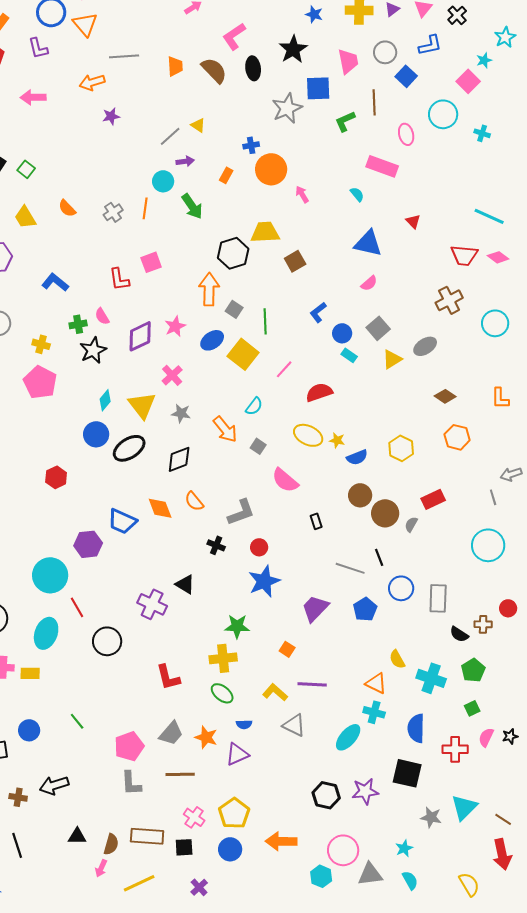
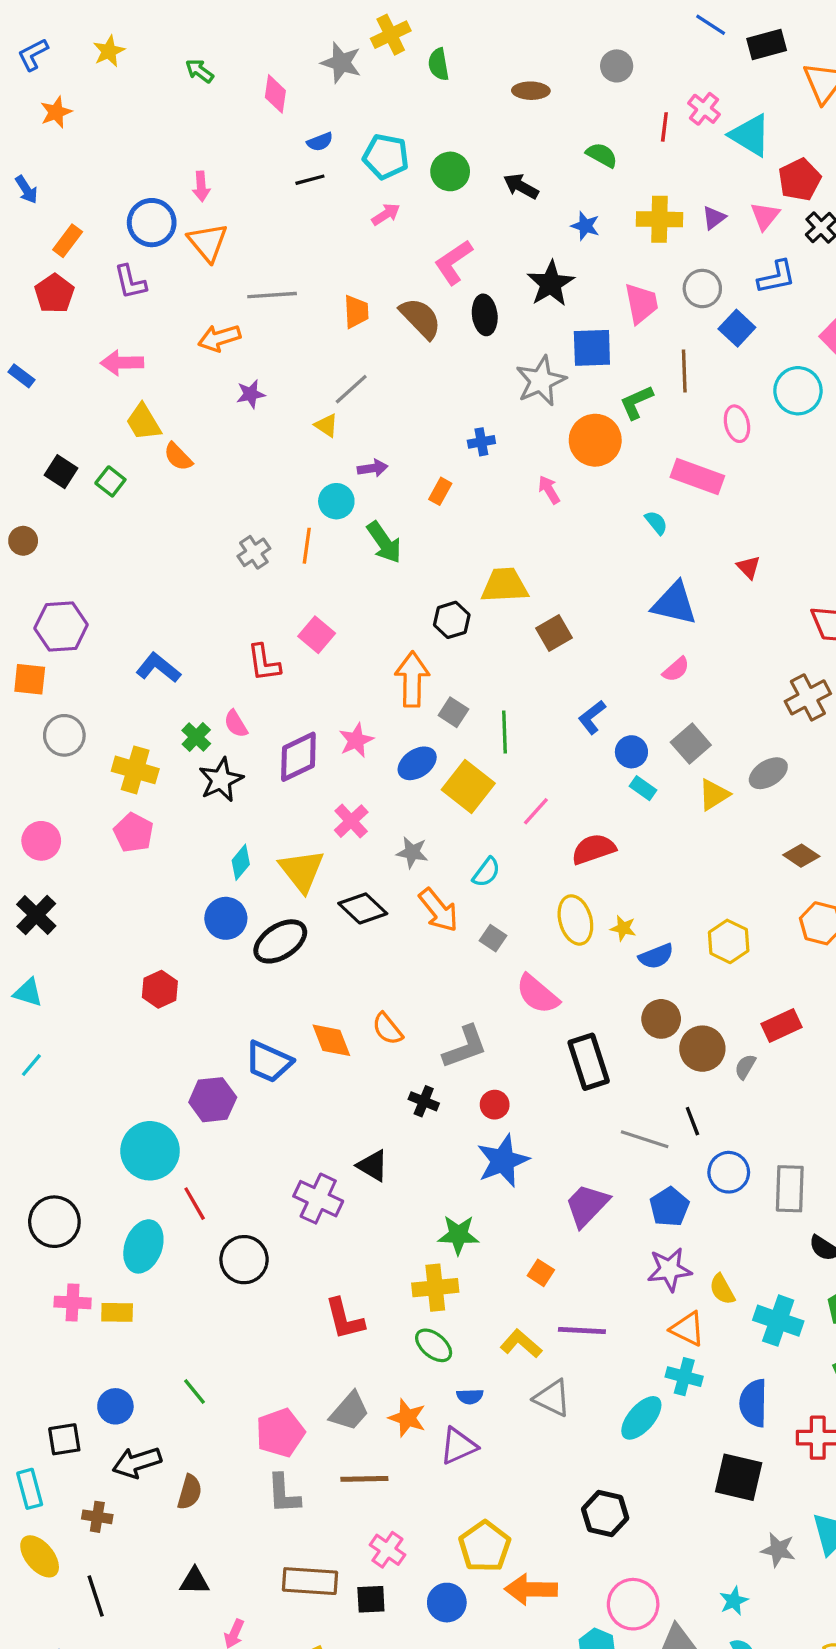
yellow triangle: (198, 125) -> (326, 425), moved
gray line: (170, 136) -> (351, 389), moved
orange circle: (271, 169) -> (595, 440), moved
pink arrow: (302, 194) -> (549, 490), moved
orange semicircle: (67, 208) -> (178, 457), moved
yellow trapezoid: (25, 217) -> (143, 422), moved
black hexagon: (233, 253) -> (452, 620), size x0.7
pink square: (151, 262) -> (317, 635), turned -30
green cross: (78, 324) -> (196, 737), turned -36
yellow cross: (41, 344) -> (135, 770), size x1.5
pink pentagon: (40, 382) -> (134, 833), size x0.7
gray star: (181, 413) -> (412, 852), moved
yellow ellipse: (308, 435) -> (575, 920), turned 48
black diamond: (179, 459) -> (363, 908), moved, turned 64
black rectangle: (316, 521) -> (589, 1062), size x2.0
black arrow: (54, 785) -> (137, 1462), moved
purple star: (365, 791) -> (669, 1270), moved
yellow pentagon: (234, 813) -> (485, 1546), moved
brown semicircle: (111, 844) -> (190, 1492), moved

